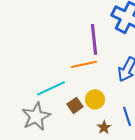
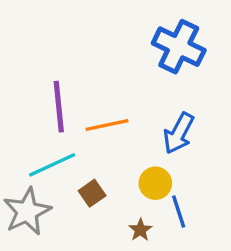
purple line: (94, 39) -> (59, 107), moved
yellow circle: (95, 99) -> (155, 183), moved

